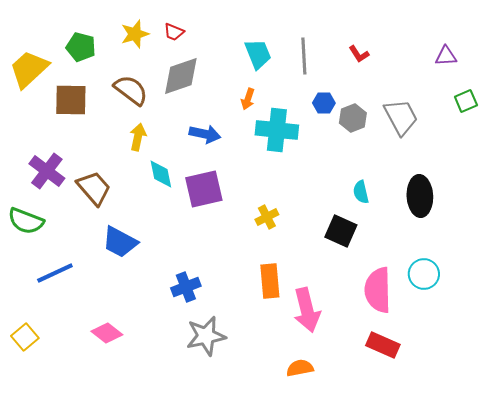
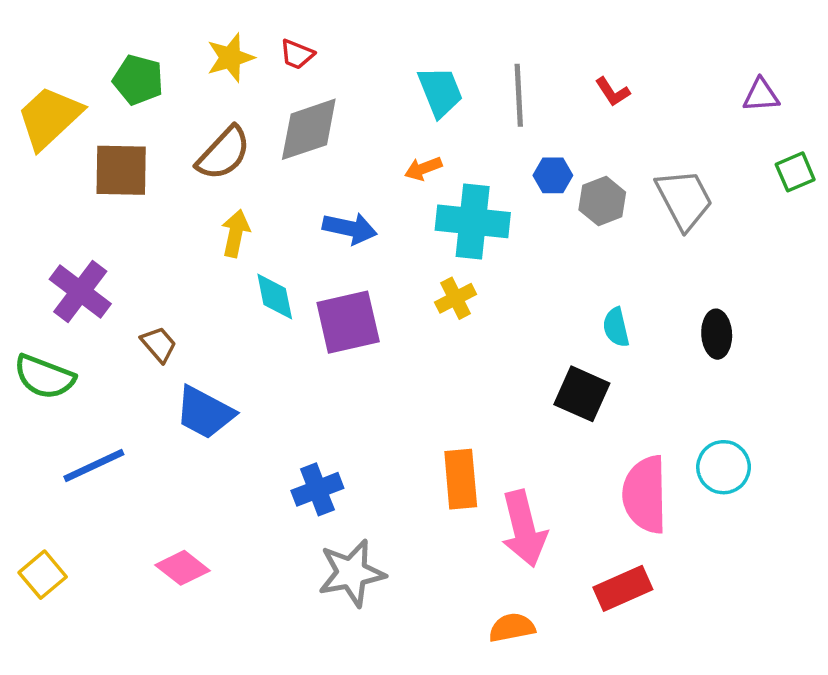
brown semicircle: (131, 90) -> (224, 153), turned 96
orange arrow: (248, 99) -> (423, 169), turned 50
brown trapezoid: (94, 188) -> (159, 344), moved, size x0.6
black ellipse: (420, 196) -> (717, 334), size x0.7
yellow cross: (267, 217) -> (456, 298), moved
red rectangle: (383, 345) -> (623, 588), moved, turned -48

